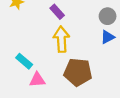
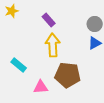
pink triangle: (37, 80) -> (41, 87), moved

